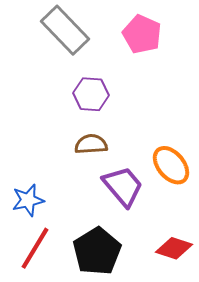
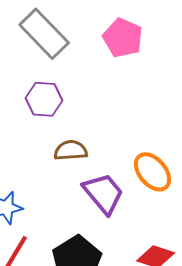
purple hexagon: (91, 94) -> (44, 99), moved

